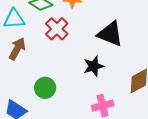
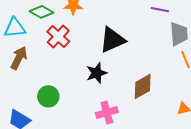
black triangle: (110, 34) -> (112, 40), turned -44

